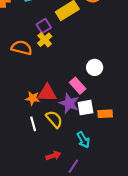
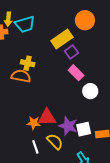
purple square: (44, 26) -> (72, 52), moved
yellow cross: (45, 40) -> (28, 63), moved, turned -32
pink rectangle: (78, 86) -> (76, 73), moved

